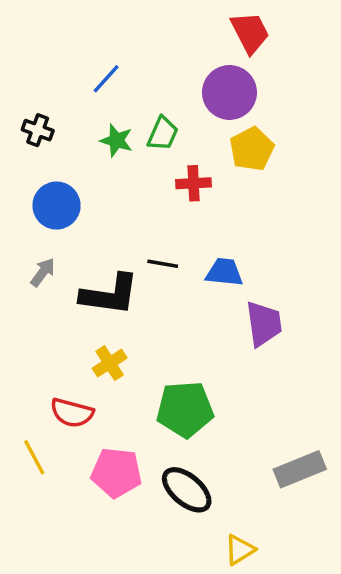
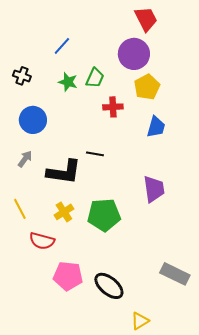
blue trapezoid: (224, 272) -> (156, 127), moved, turned 100
green pentagon: (185, 409) -> (104, 215), moved
yellow line: (34, 457) -> (20, 209), moved
gray rectangle: (300, 469) -> (175, 274), turned 48

